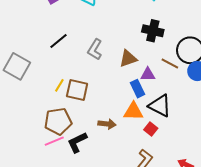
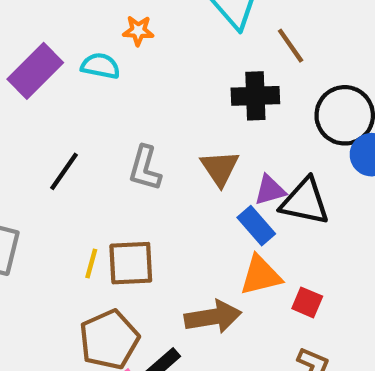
brown triangle: (128, 59) -> (220, 168), turned -30
brown line: (170, 63) -> (291, 46), moved, turned 42
black triangle: (160, 106) -> (305, 202), moved
brown arrow: (107, 124) -> (213, 317), size x1.4

